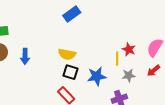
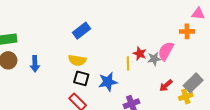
blue rectangle: (72, 14) -> (81, 31), moved
red arrow: (153, 71) -> (166, 85), moved
gray star: (129, 75) -> (154, 59), moved

